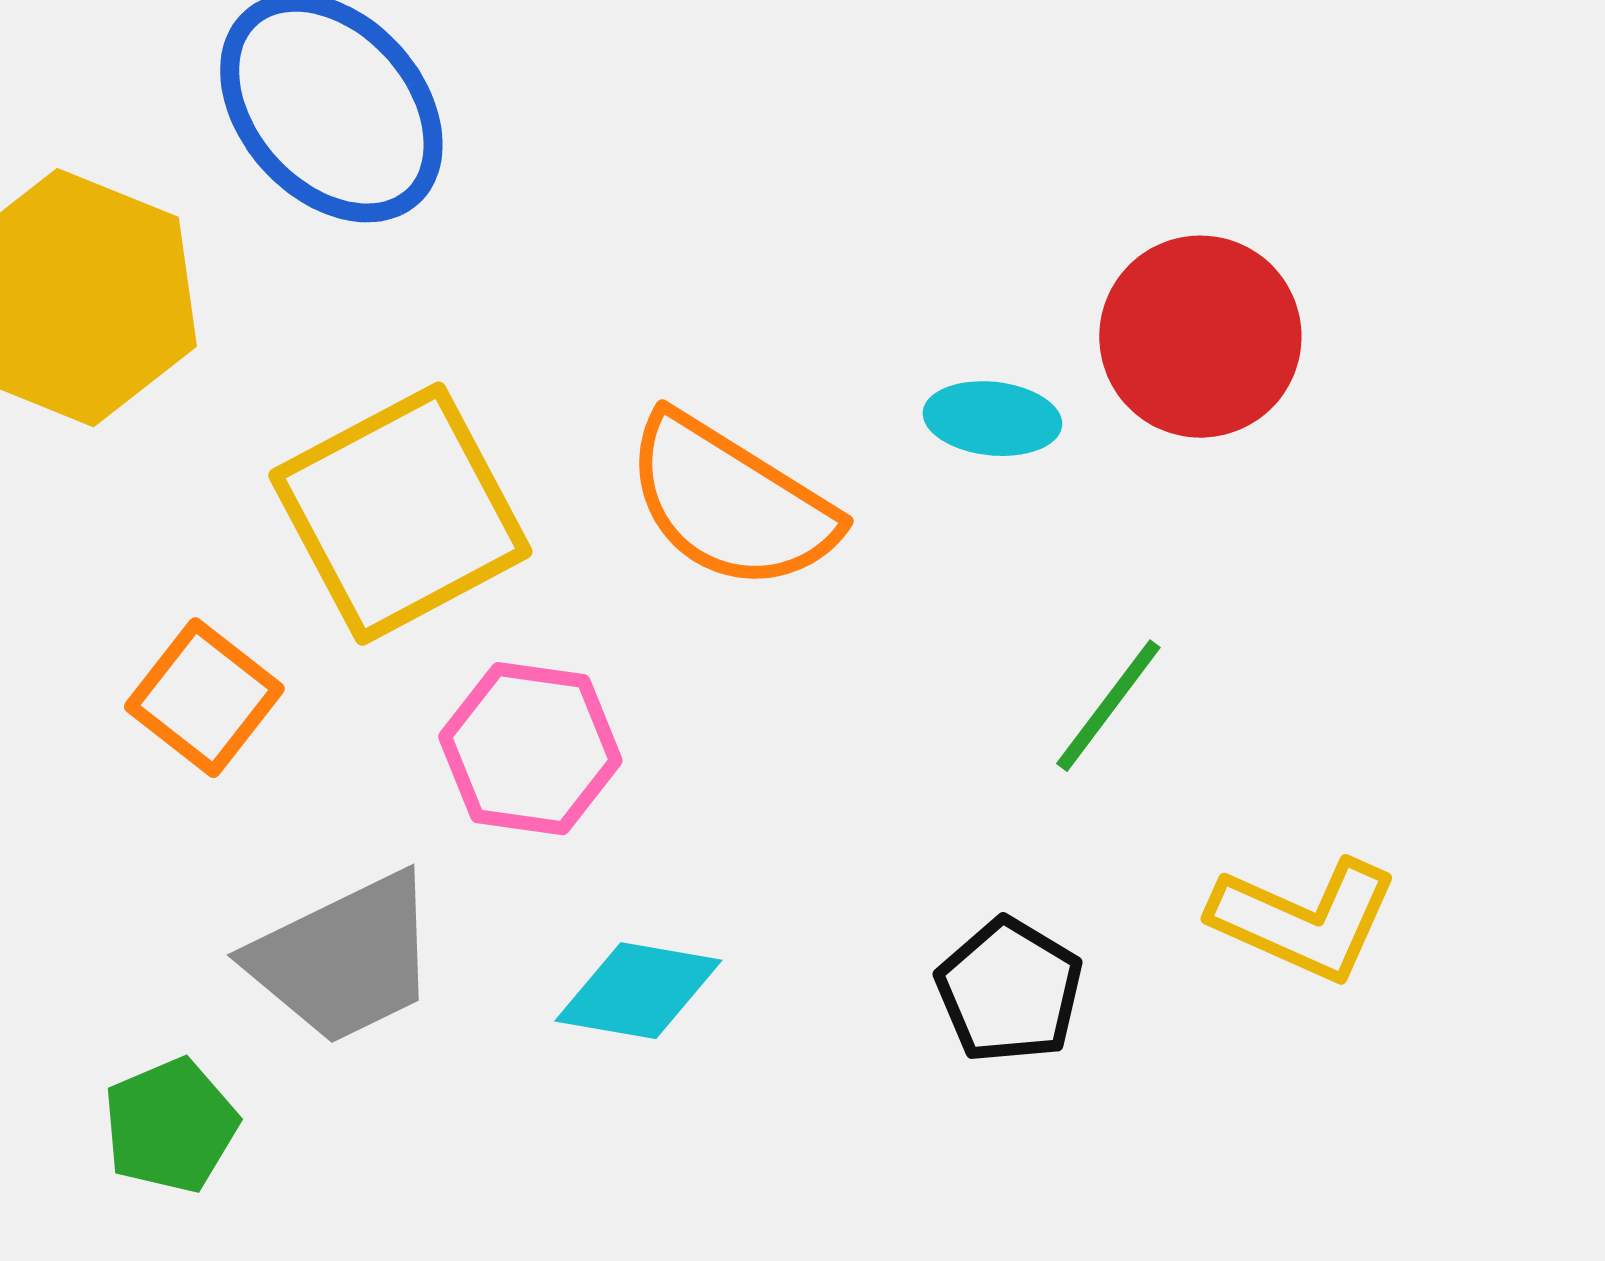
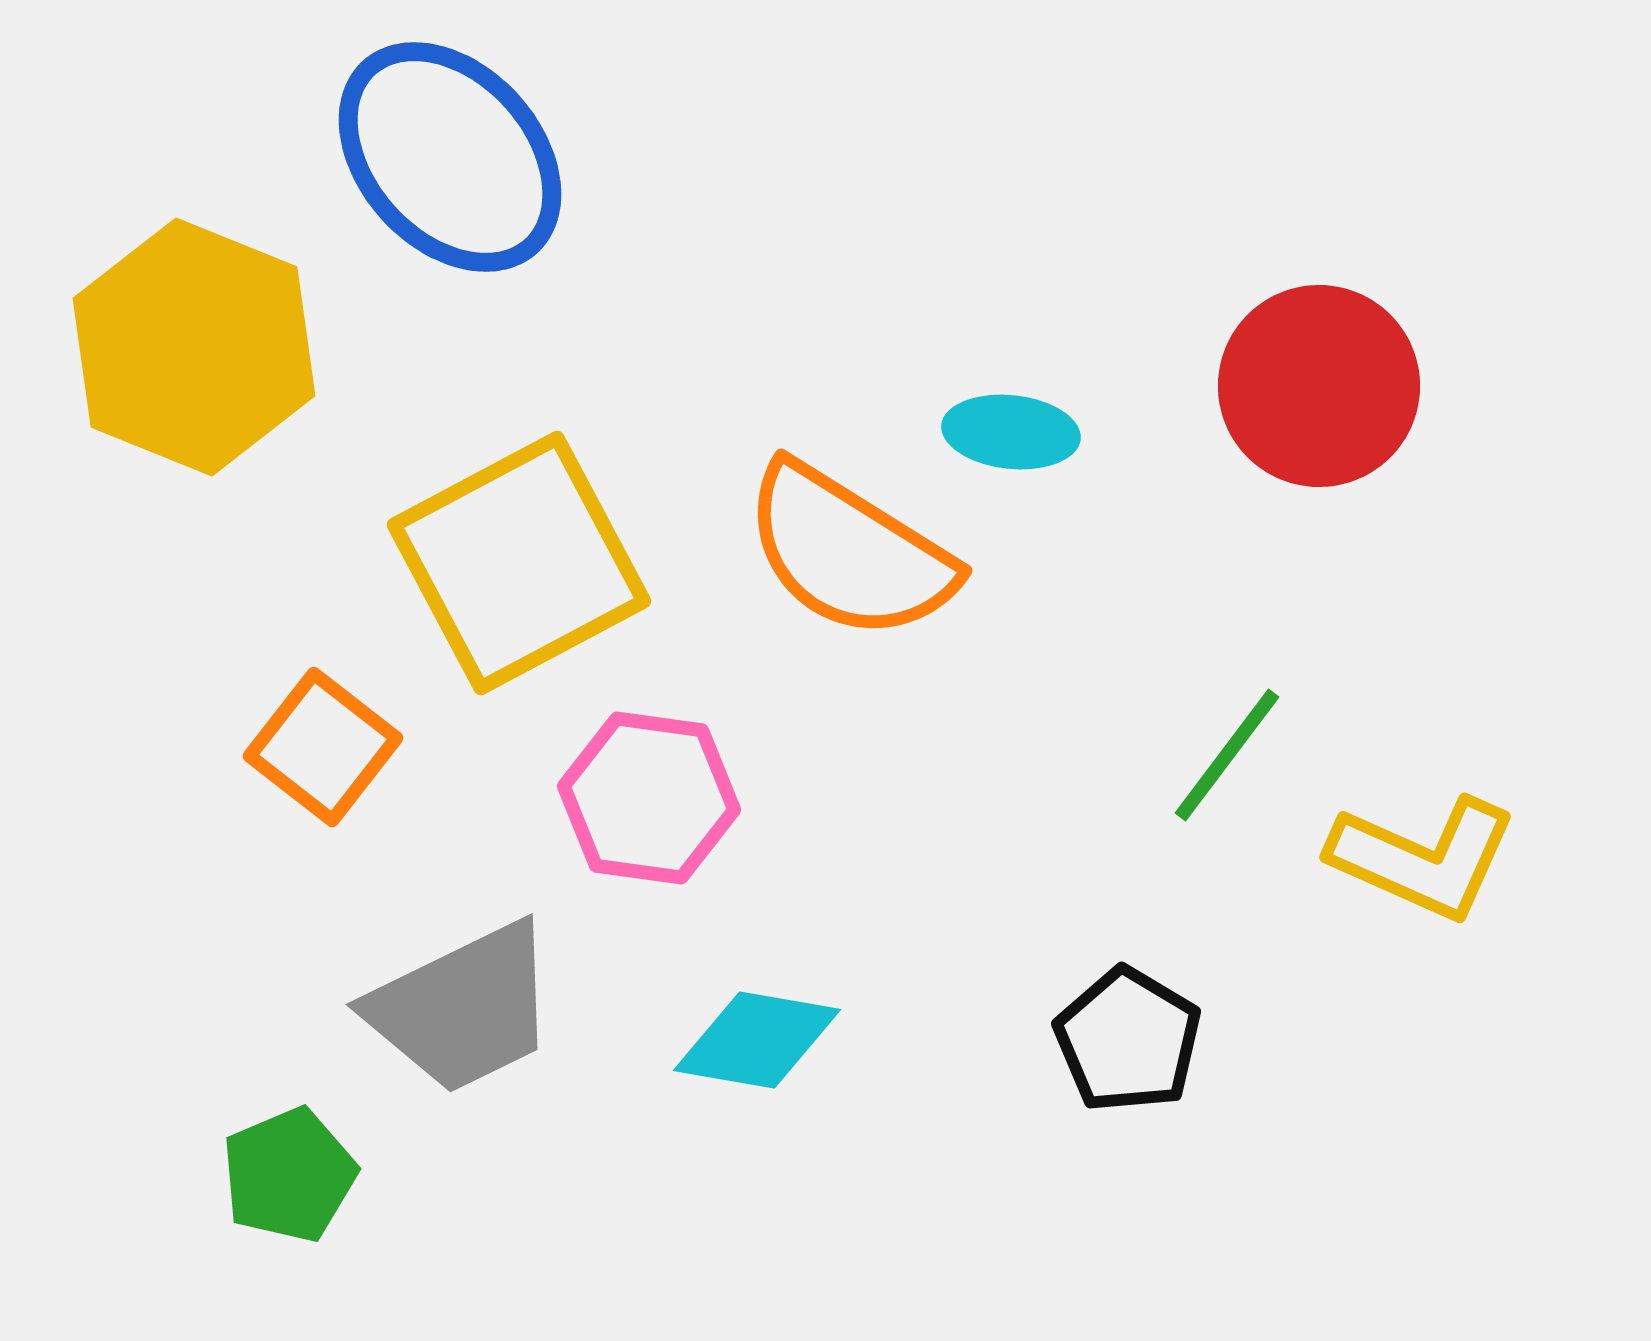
cyan ellipse: (992, 419) -> (1011, 432), moved
yellow L-shape: (1304, 920) -> (1423, 858), moved

